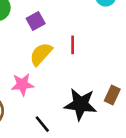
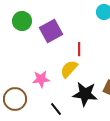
purple square: (36, 21) -> (51, 31), size x1.6
yellow semicircle: (41, 54) -> (69, 69), moved

